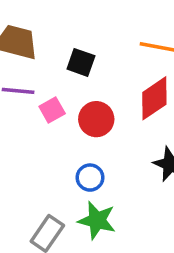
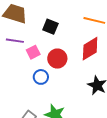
blue circle: (90, 178) -> (41, 77), moved

